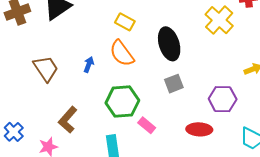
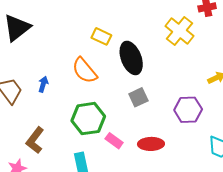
yellow rectangle: (125, 22) -> (101, 36), moved
blue arrow: (89, 65) -> (43, 84), moved
red ellipse: (199, 129) -> (151, 144), moved

